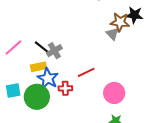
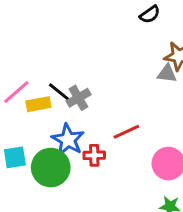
gray triangle: (112, 34) -> (167, 74), turned -40
yellow rectangle: (38, 67) -> (38, 104), moved

